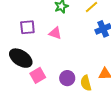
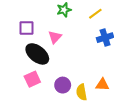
pink triangle: (55, 33) -> (55, 37), turned 48
black ellipse: (21, 58) -> (37, 54), moved

